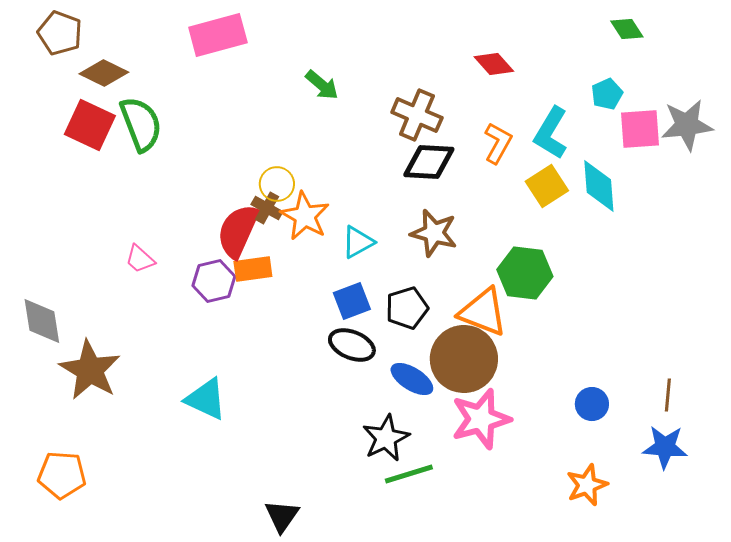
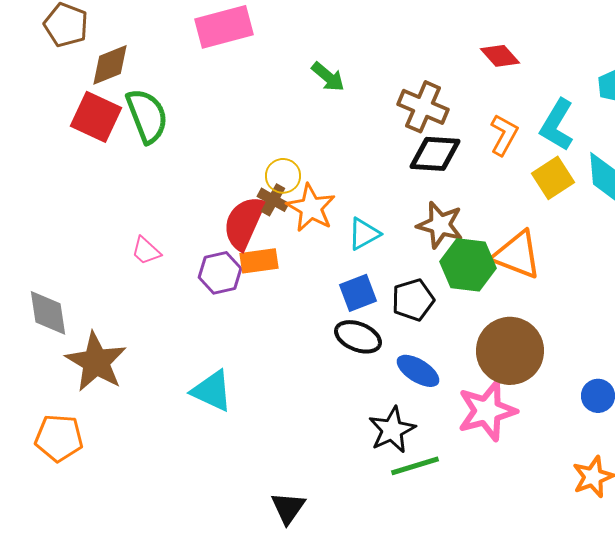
brown diamond: (104, 73) -> (110, 65), turned -48
green hexagon: (525, 273) -> (468, 265), moved
orange triangle: (483, 312) -> (517, 255), moved
brown circle: (464, 359) -> (510, 351), moved
orange pentagon: (62, 475) -> (59, 438), moved

